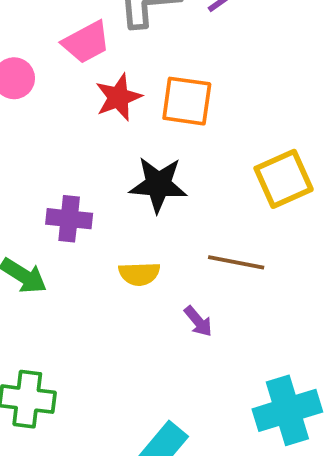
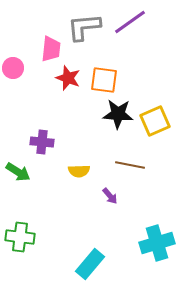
pink trapezoid: (86, 42) -> (51, 49), turned -56
red star: (118, 97) -> (68, 78), turned -30
black star: (158, 185) -> (118, 114), moved

